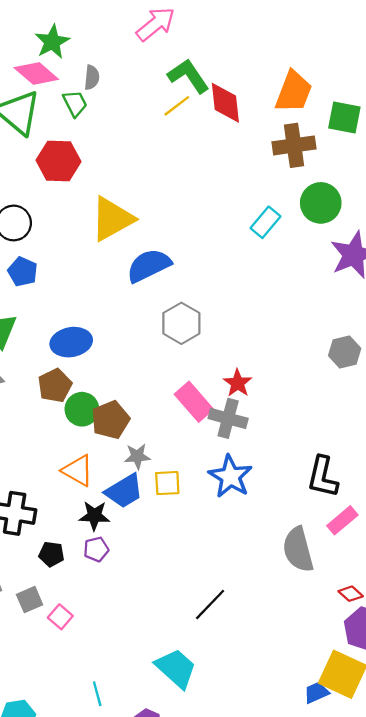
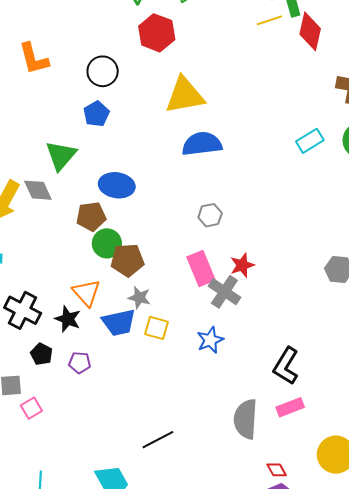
gray hexagon: (181, 323) -> (210, 215), moved, size x0.7
blue star: (230, 476) -> (210, 340), size x0.7
black star: (94, 516) -> (68, 319), moved

